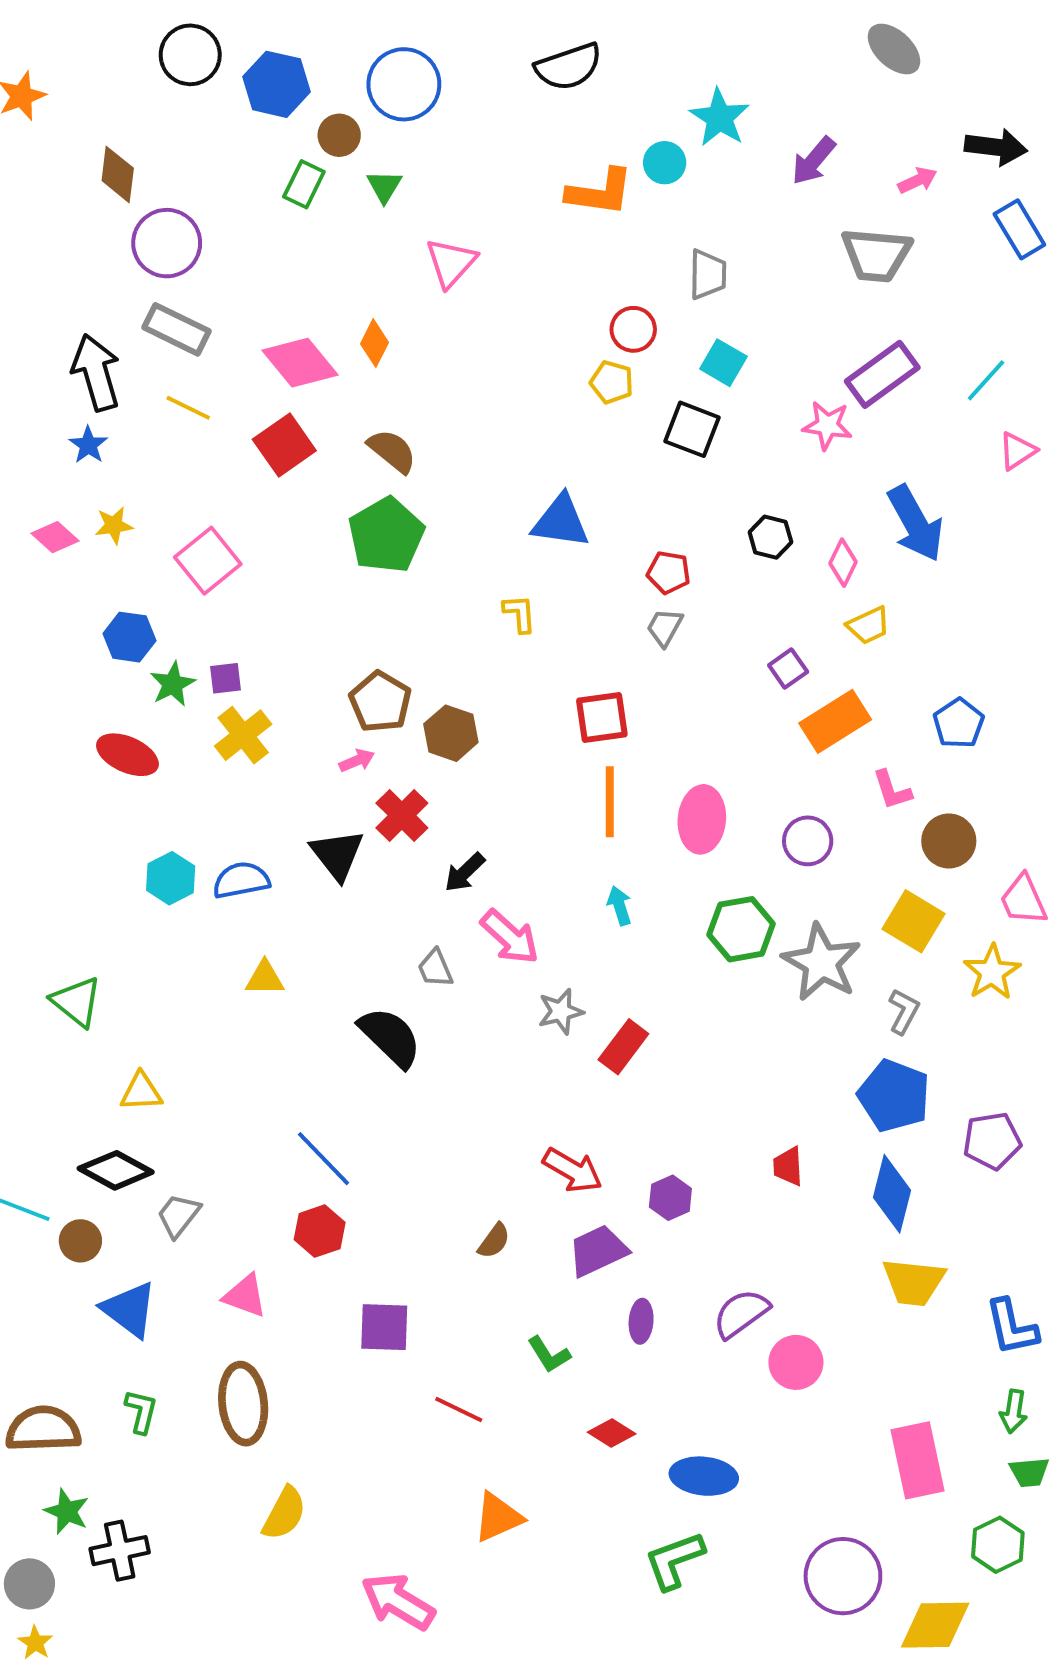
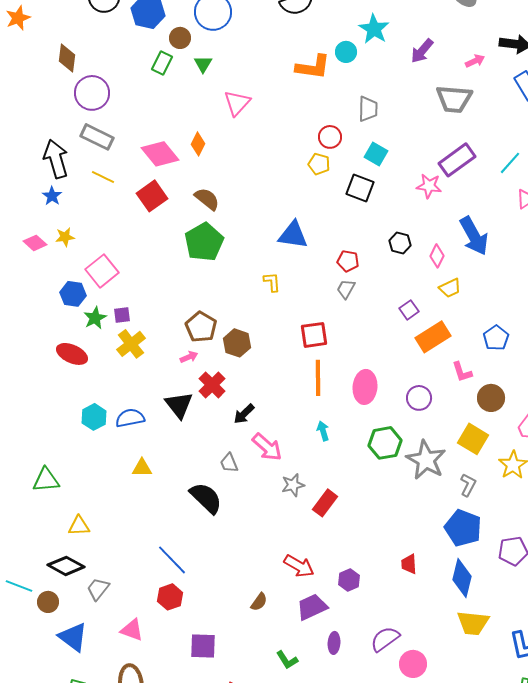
pink square: (208, 561) -> (102, 271), moved
green triangle: (77, 1002) -> (46, 480), turned -44

